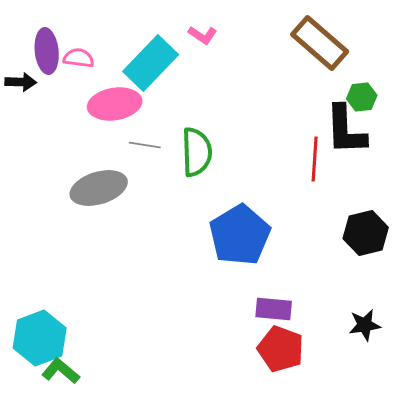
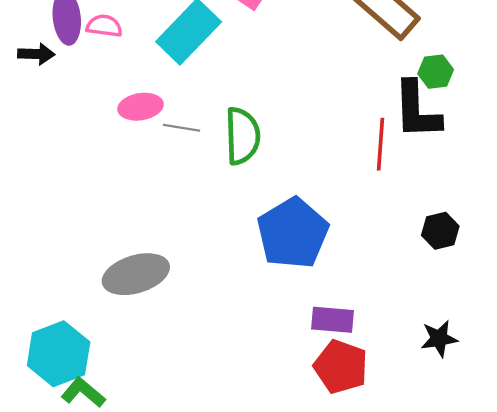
pink ellipse: (115, 104) -> (141, 107), moved, size x0.7
gray ellipse: (99, 188) -> (136, 274), moved
black hexagon: (366, 233) -> (440, 231), size x0.7

